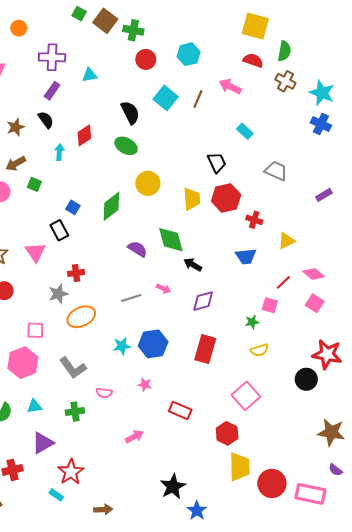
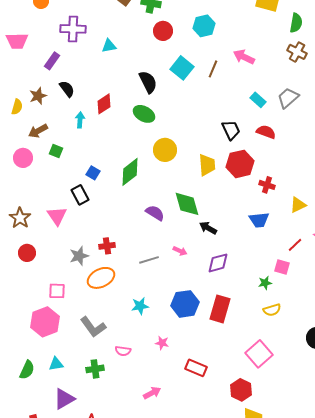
red semicircle: (253, 60) -> (266, 132), moved
purple rectangle: (52, 91) -> (52, 61), moved
gray trapezoid: (276, 171) -> (288, 98), moved, turned -65
red cross: (76, 273) -> (107, 246), moved
blue hexagon: (153, 344) -> (185, 304), moved

